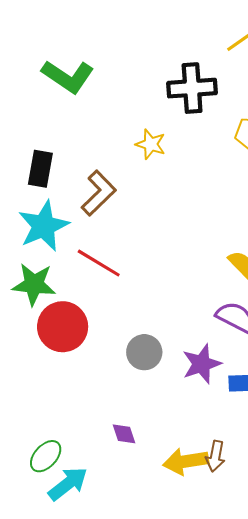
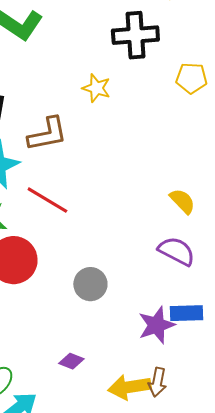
brown L-shape: (99, 193) -> (47, 134), turned 33
purple star: (202, 364) -> (156, 325), moved
purple diamond: (124, 434) -> (71, 361), turned -50

